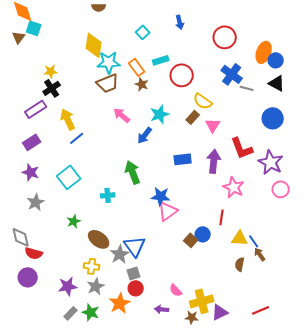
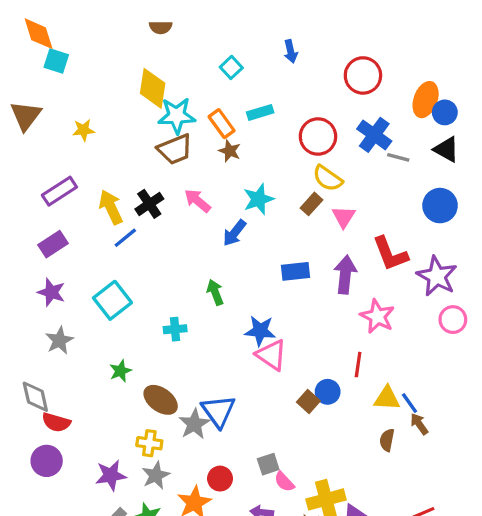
brown triangle: (19, 37) -> (26, 116), moved, size x1.5
red circle: (182, 75) -> (318, 136), moved
black cross: (52, 88) -> (149, 204), moved
green arrow: (133, 172) -> (215, 292), size x0.7
pink triangle: (168, 211) -> (271, 355), turned -50
gray square: (134, 273) -> (268, 464), moved

